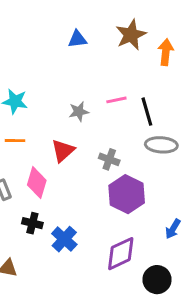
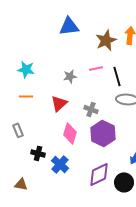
brown star: (131, 35) -> (106, 40), moved
blue triangle: (77, 39) -> (69, 26), size x1.5
pink diamond: (37, 183) -> (70, 133), moved
black circle: (157, 280) -> (124, 182), moved

